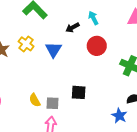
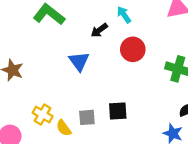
yellow cross: (26, 44) -> (43, 114), moved
gray square: (52, 103) -> (87, 117), moved

